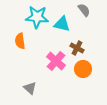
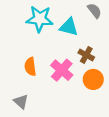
orange semicircle: (20, 41) -> (30, 67), moved
gray triangle: (30, 88) -> (21, 102), moved

